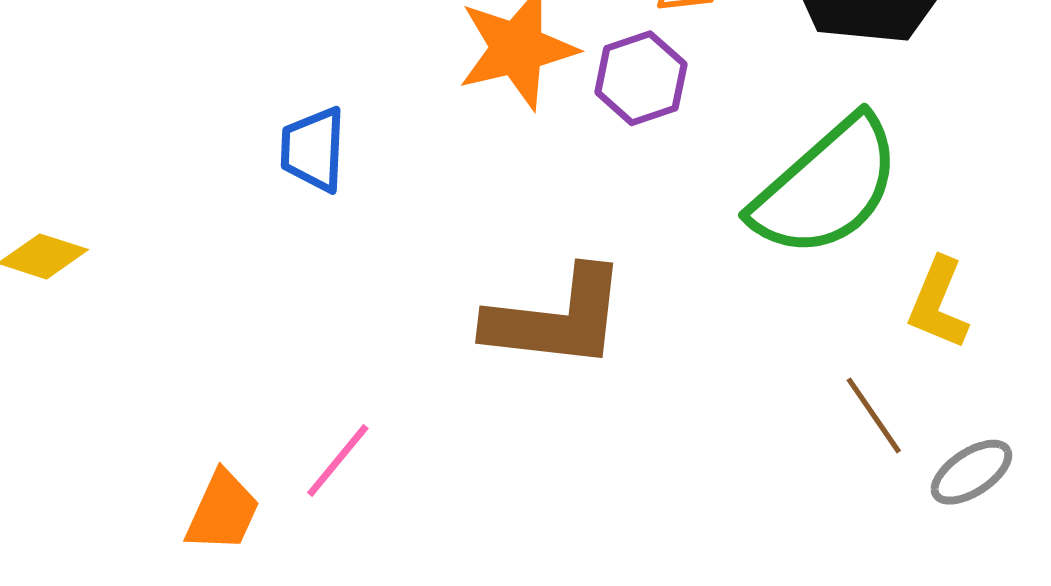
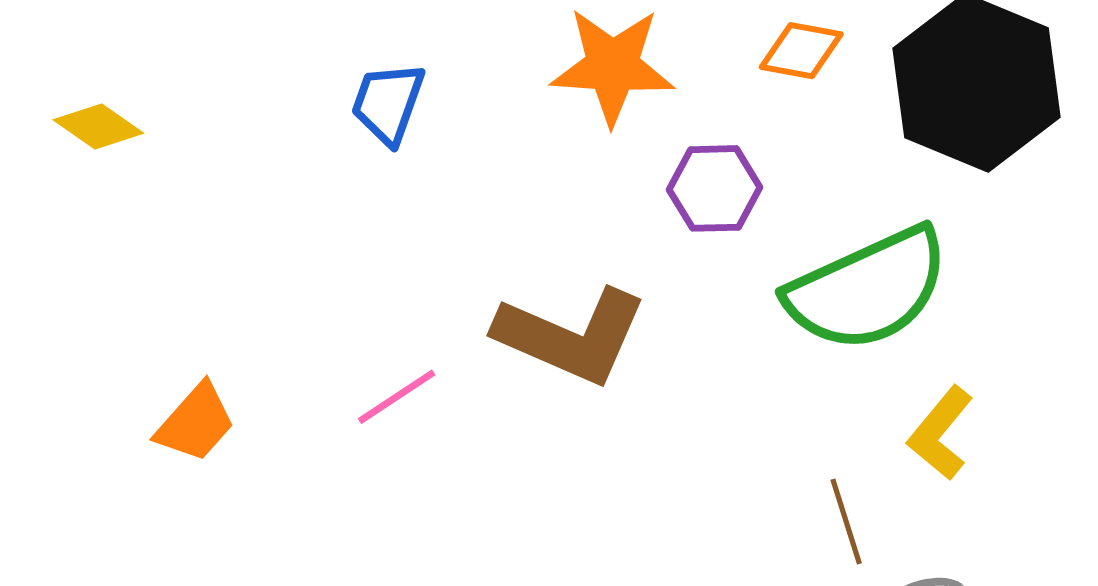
purple hexagon: (641, 78) -> (715, 188), moved
pink line: (338, 461) -> (397, 397), moved

